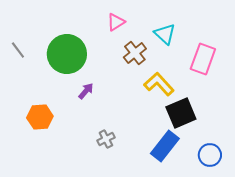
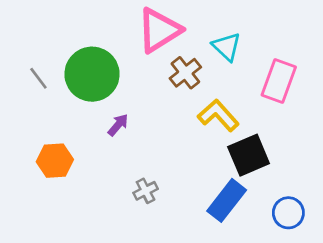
pink triangle: (116, 22) -> (159, 30), size x1.8
gray line: (18, 50) -> (38, 78), moved

